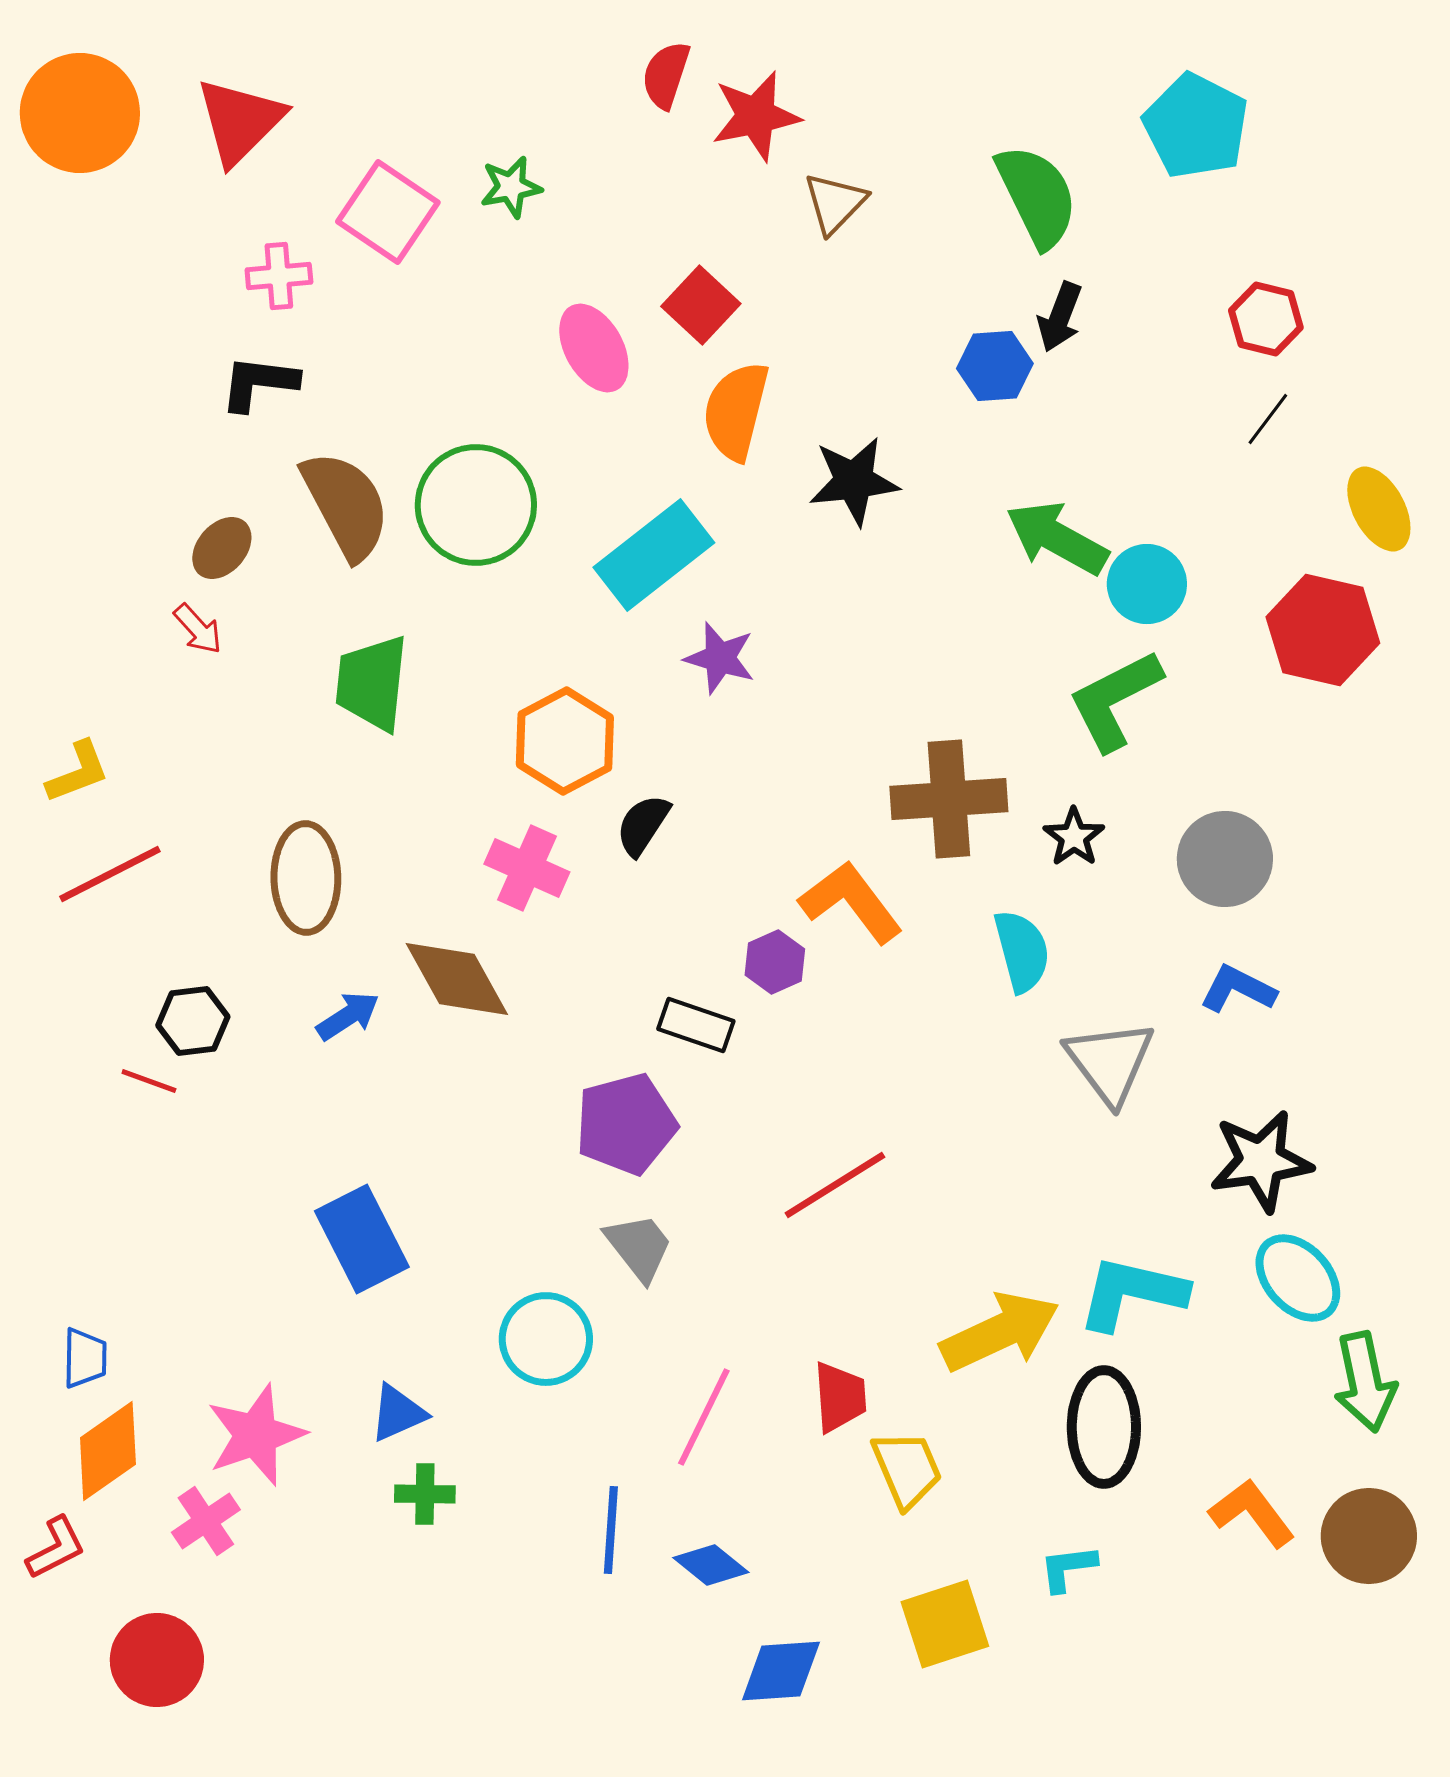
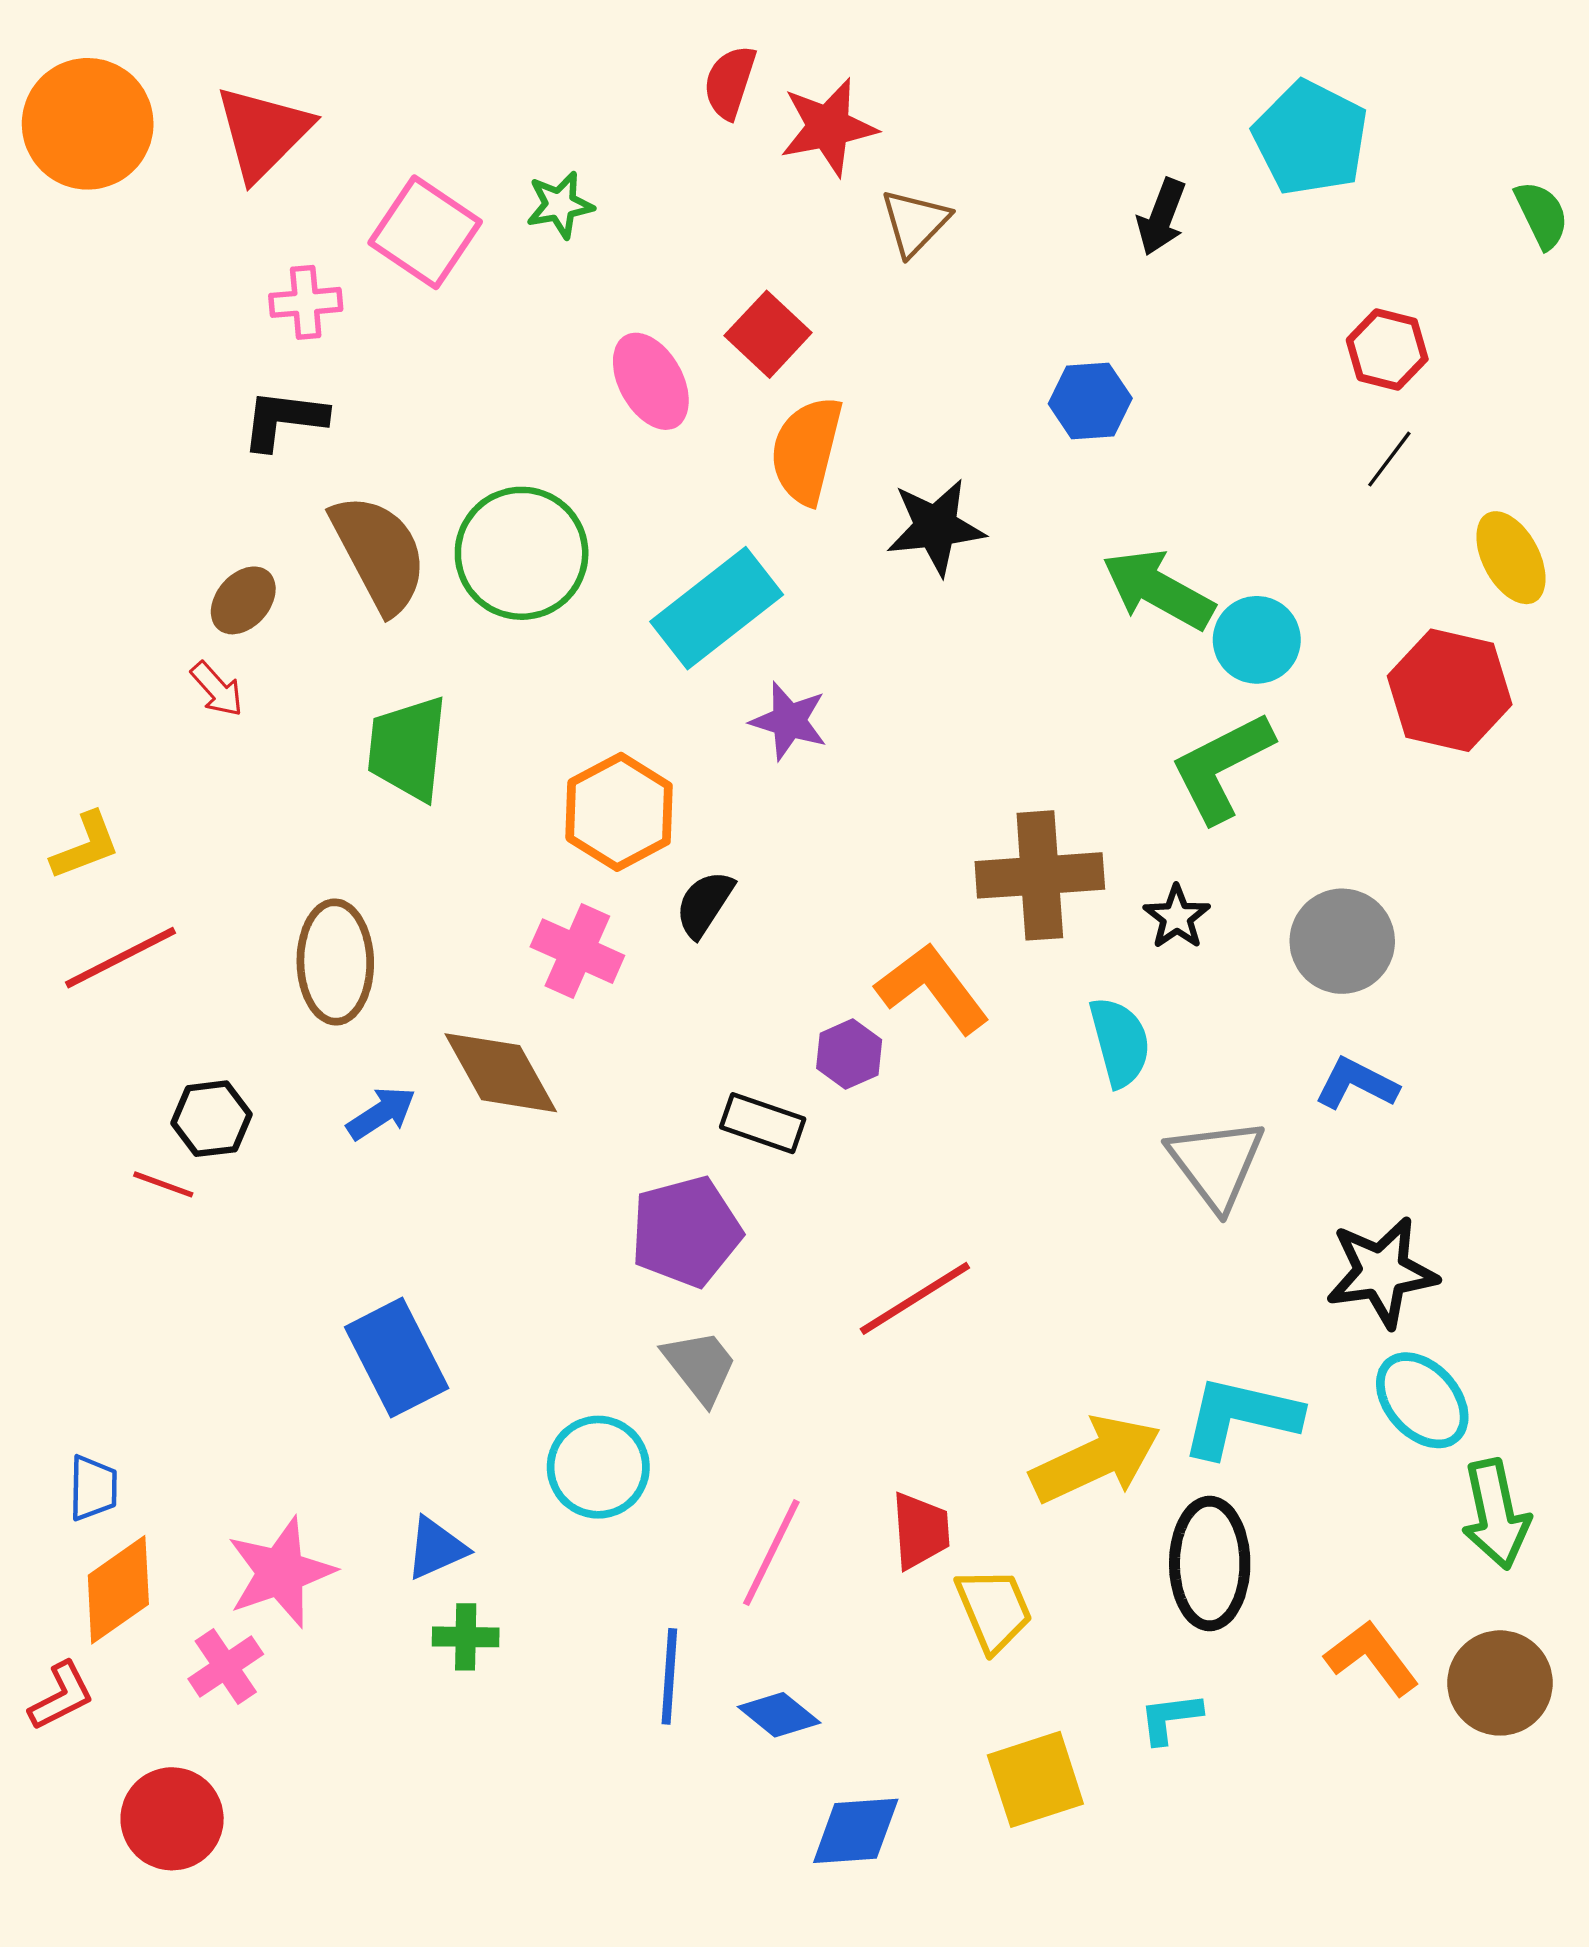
green semicircle: (1037, 196) -> (1542, 215), moved, size x0.6
black arrow: (1060, 317) -> (1161, 217), moved

